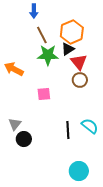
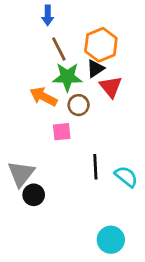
orange arrow: (14, 69) -> (43, 97), moved
brown circle: (80, 80) -> (79, 105), moved
gray triangle: (15, 124) -> (21, 174), size x1.5
black line: (68, 130) -> (95, 167), moved

